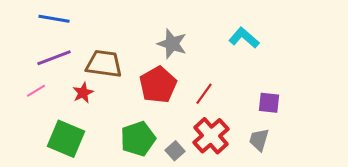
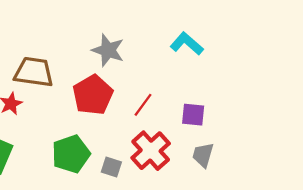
purple square: (269, 103) -> (193, 115), moved
gray square: (175, 151) -> (111, 167), turned -30

